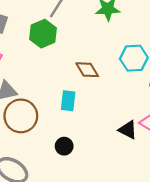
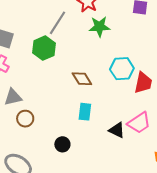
cyan rectangle: (68, 101) -> (85, 112), moved
brown circle: (21, 116) -> (25, 119), size x0.6

